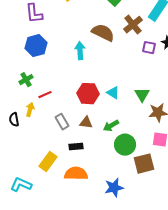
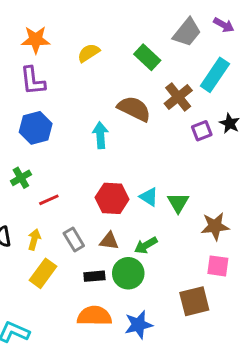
purple square: (149, 48) -> (202, 131), turned -32
green triangle: (142, 95) -> (178, 203), moved
yellow arrow: (30, 110) -> (34, 239), moved
green circle: (125, 145) -> (128, 273), moved
yellow rectangle: (48, 162) -> (43, 273), moved
blue star: (114, 188) -> (139, 325), moved

